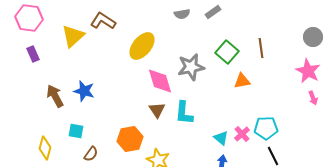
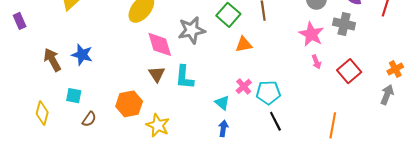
purple rectangle: (33, 54) -> (20, 21), moved
pink cross: (242, 134) -> (244, 86), moved

